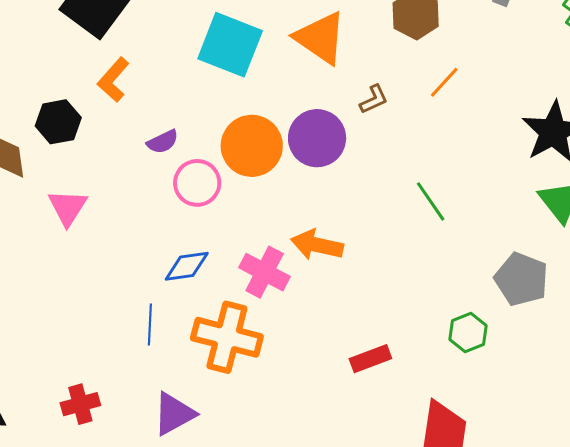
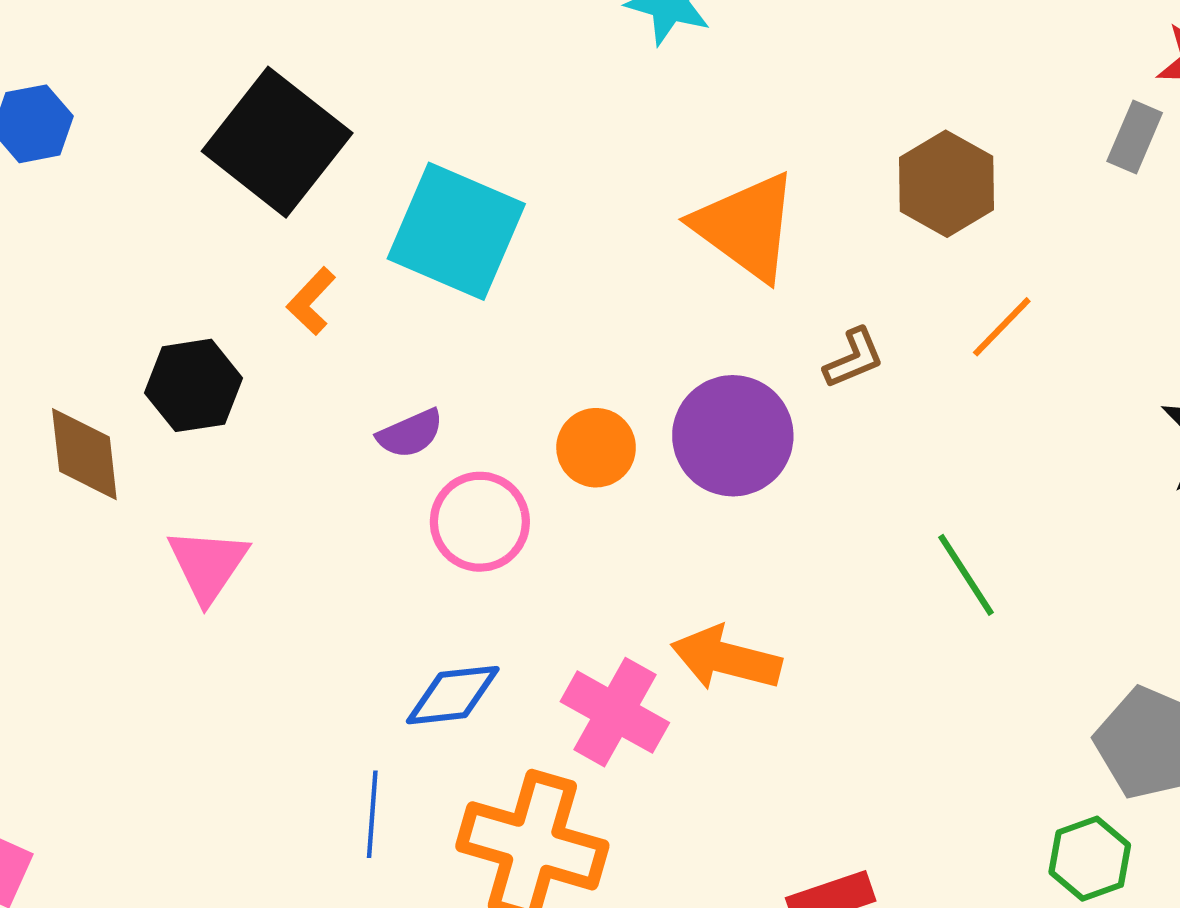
cyan square: (230, 45) -> (456, 231), moved
orange L-shape: (113, 80) -> (311, 301), size x0.7
orange circle: (252, 146) -> (596, 448), size x0.6
green hexagon: (468, 333) -> (1090, 859), moved

